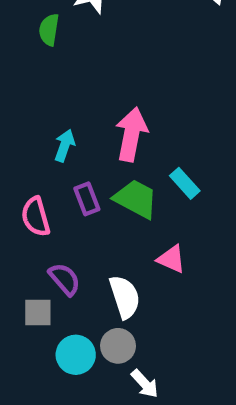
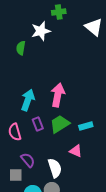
cyan arrow: (65, 145) -> (28, 100), size x1.5
cyan rectangle: (185, 183) -> (86, 126), moved, turned -64
green trapezoid: (136, 199) -> (60, 124), turned -60

